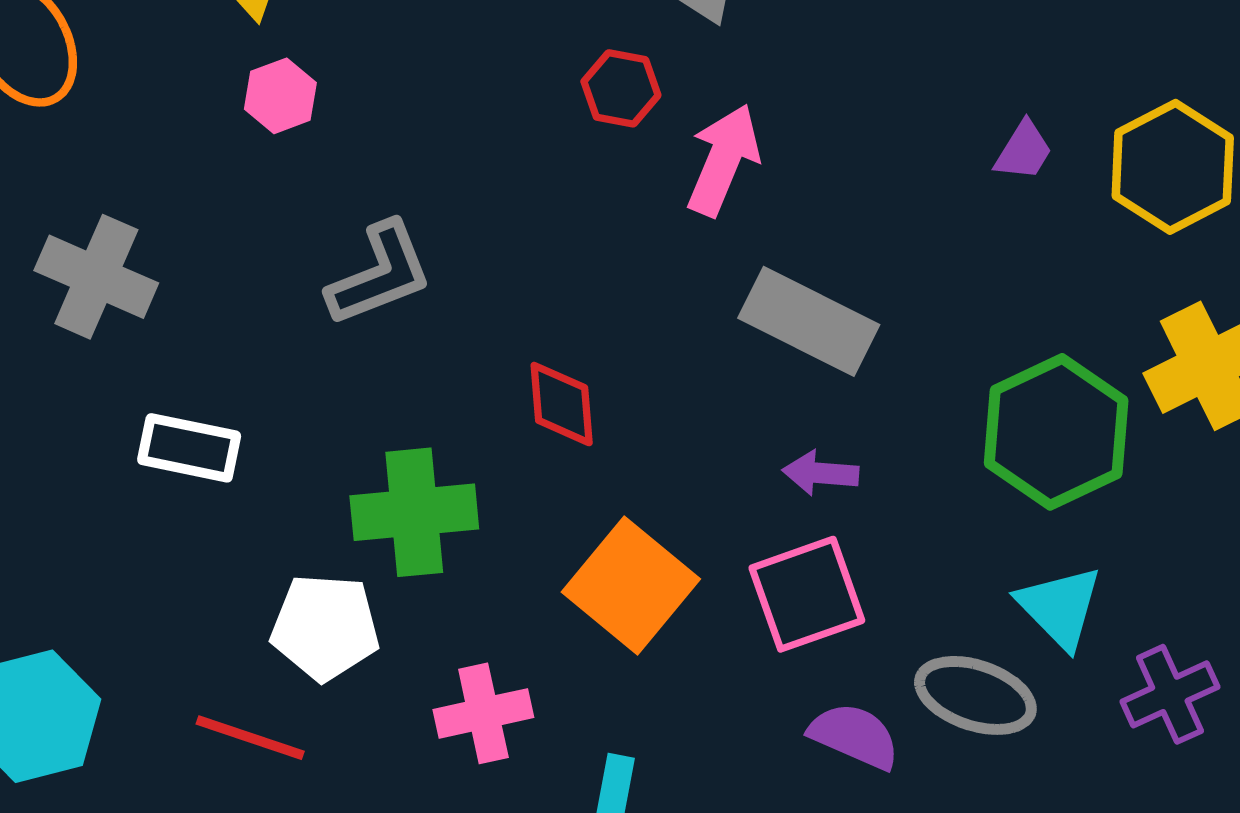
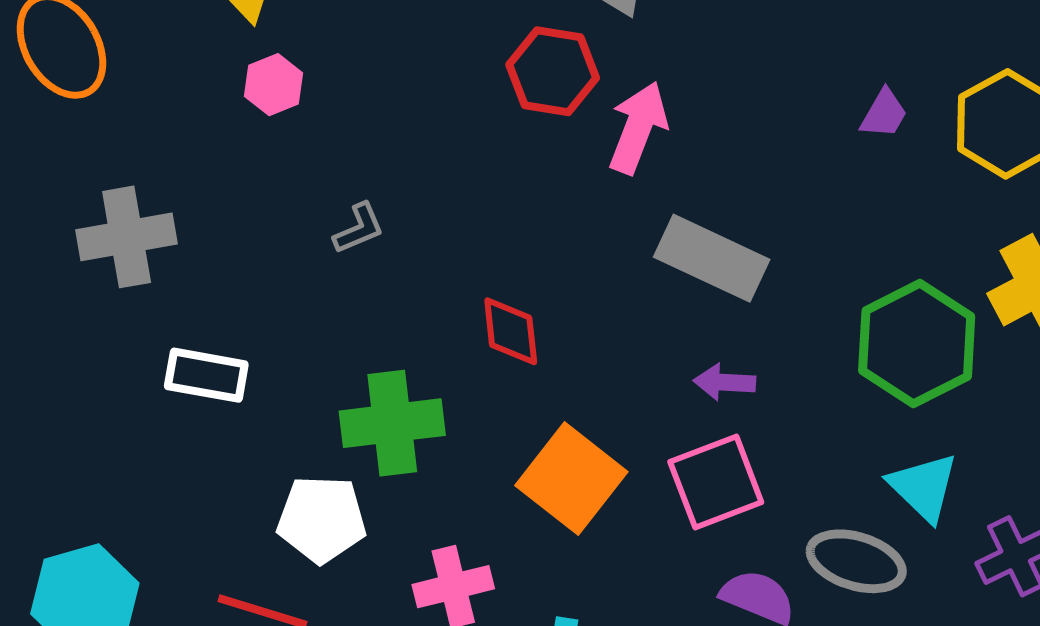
red hexagon: (621, 88) -> (553, 71), size x1.4
gray L-shape: (380, 274) -> (359, 229), size x0.6
gray cross: (96, 277) -> (127, 237), turned -32

